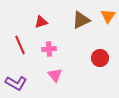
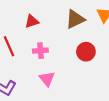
red circle: (100, 58) -> (86, 52), moved

